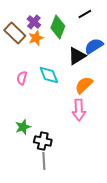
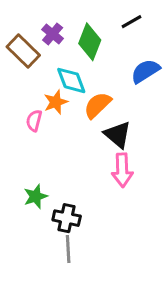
orange star: (36, 38) -> (56, 102), moved
black triangle: (77, 56) -> (118, 135), moved, turned -48
cyan diamond: (49, 75) -> (71, 80), moved
orange semicircle: (84, 85) -> (97, 105), moved

